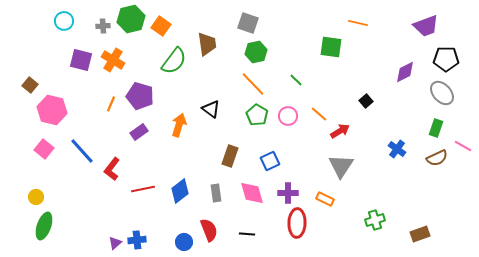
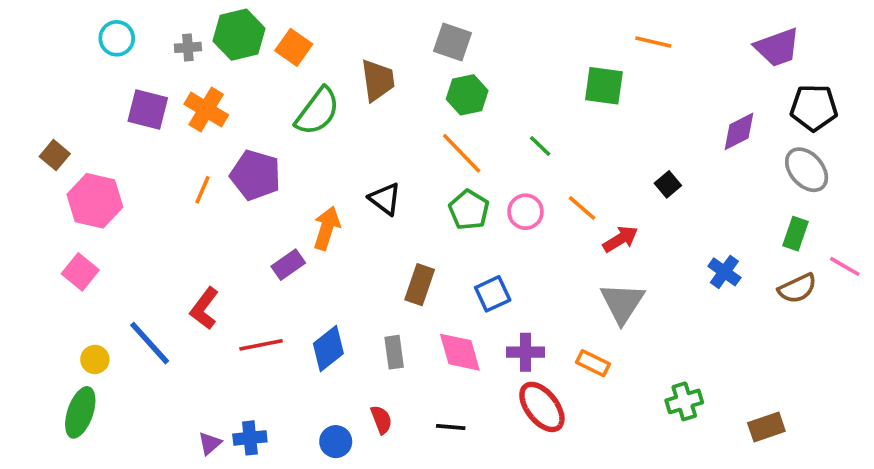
purple rectangle: (139, 132) -> (288, 265), moved
blue line: (82, 151) -> (150, 343), moved
yellow circle: (36, 197) -> (95, 359), moved
red ellipse: (297, 223) -> (542, 407), turned -40
red semicircle: (209, 230) -> (381, 420), size x0.7

